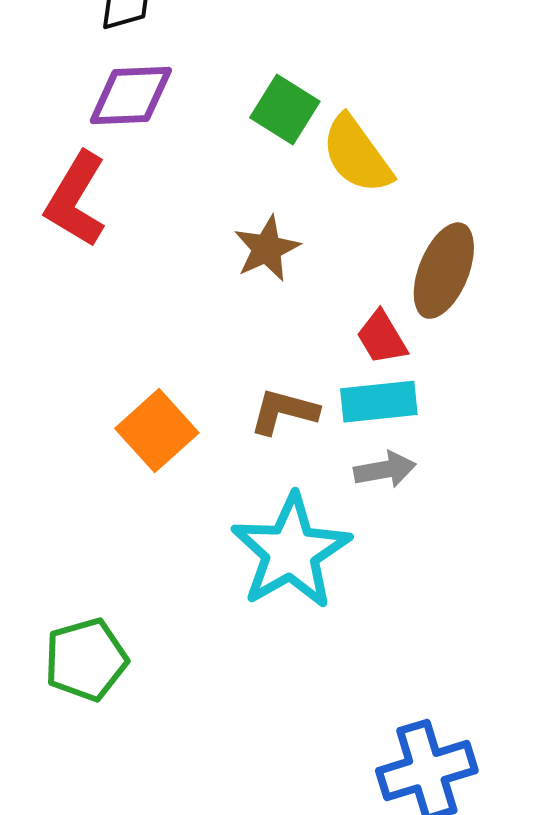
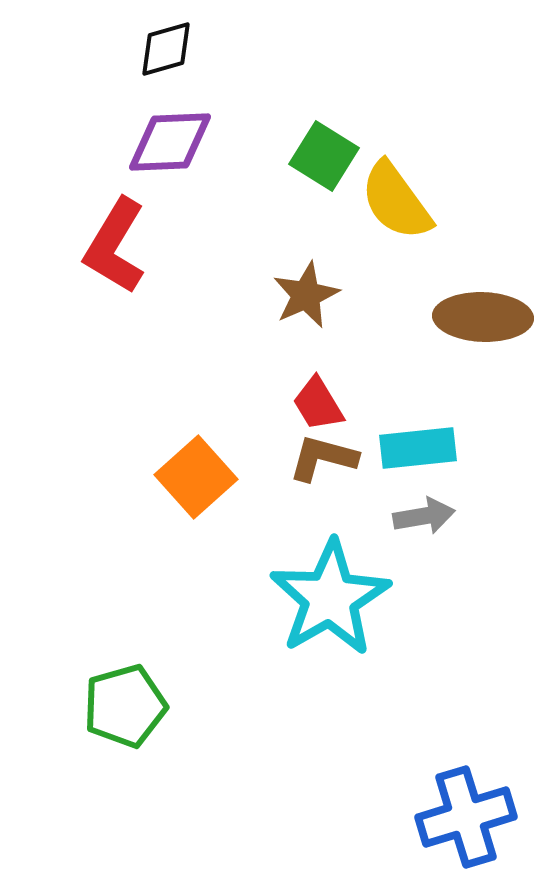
brown ellipse: (444, 271) -> (483, 317), turned 70
red trapezoid: (382, 338) -> (318, 404), moved

